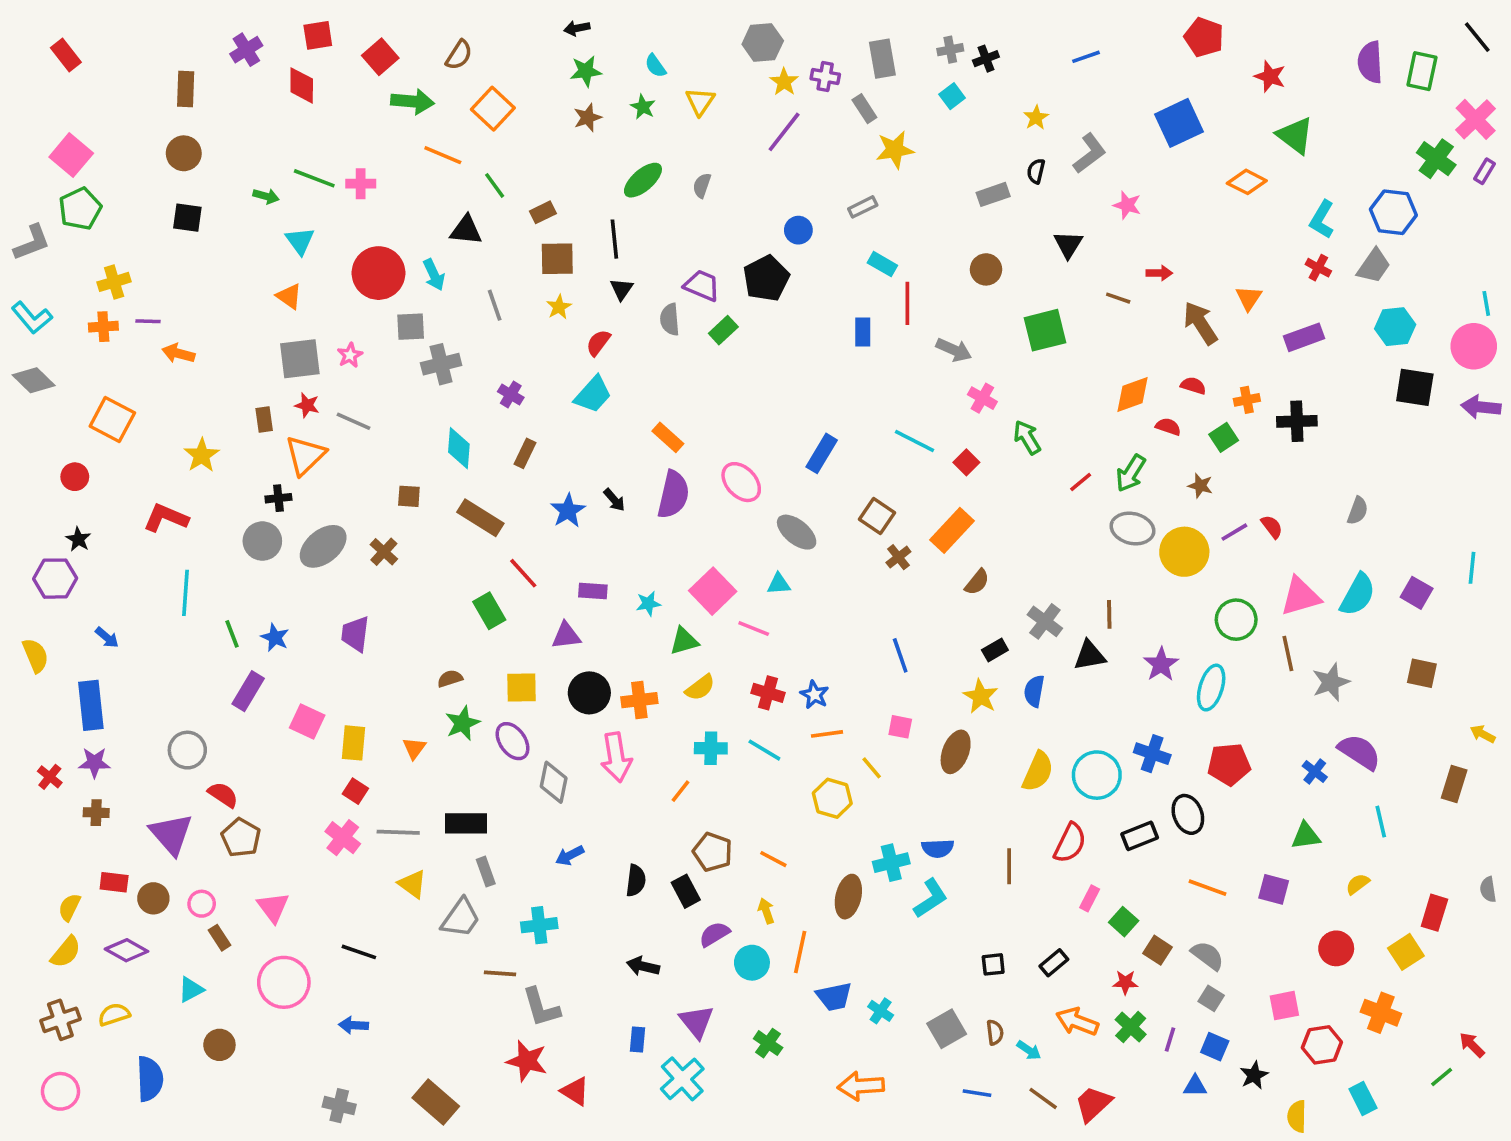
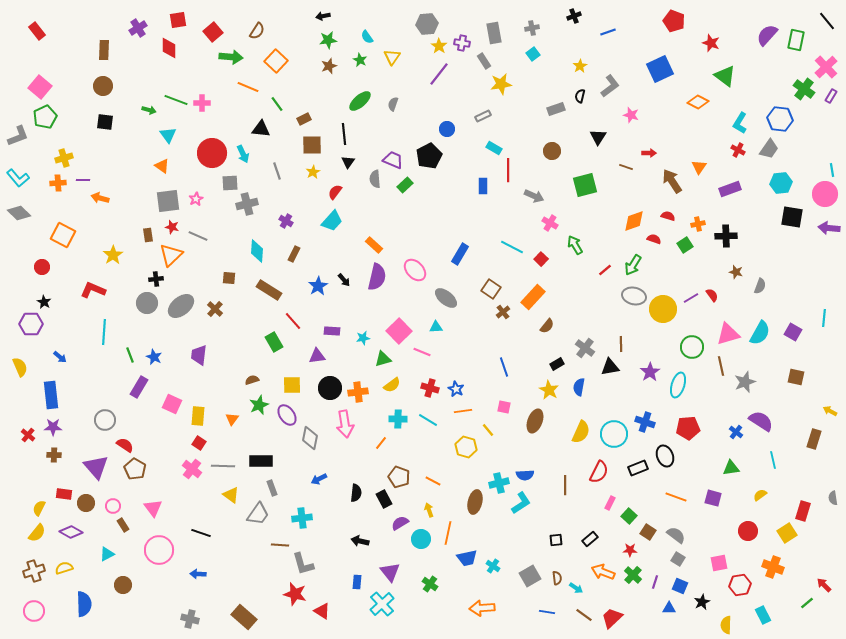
black cross: (986, 59) -> (574, 16), moved
purple semicircle: (1370, 62) -> (767, 35), turned 45
brown star: (1200, 486) -> (736, 272), moved

